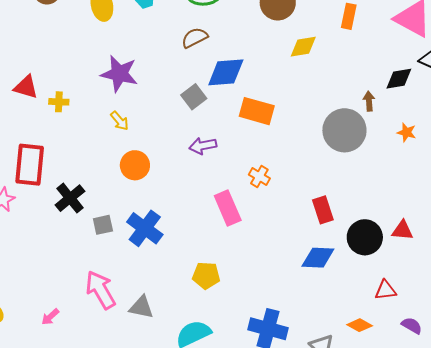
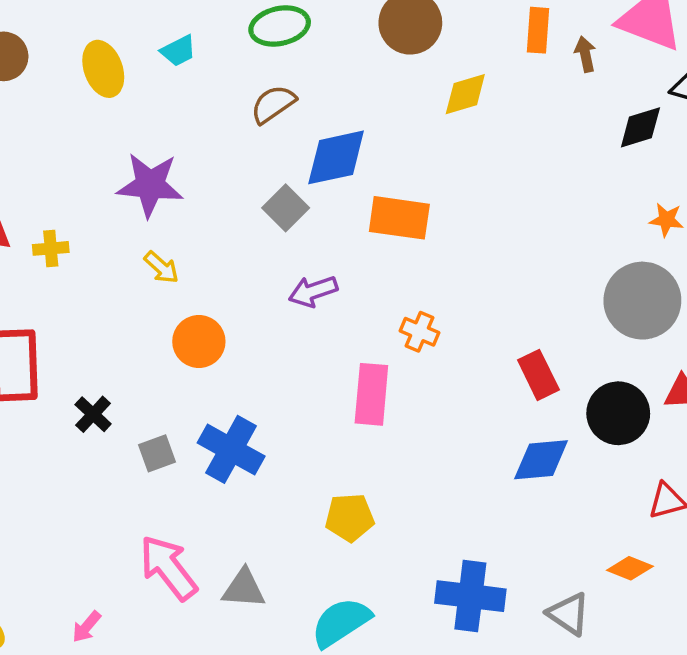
brown arrow: (369, 101) -> (585, 54), moved
gray circle: (344, 130) -> (642, 301), moved
black cross: (70, 198) -> (93, 414), size x0.7
pink rectangle: (228, 208) -> (371, 394), turned 36

